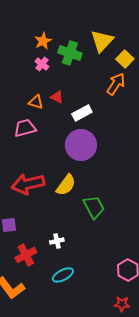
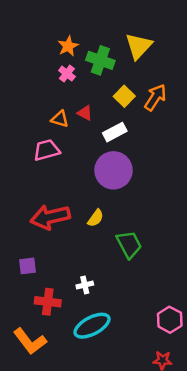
yellow square: (125, 59) -> (124, 96), moved
yellow semicircle: (66, 185) -> (96, 218), size x0.7
red cross: (26, 255) -> (48, 302), turned 35
cyan ellipse: (63, 275) -> (92, 326), size x1.4

